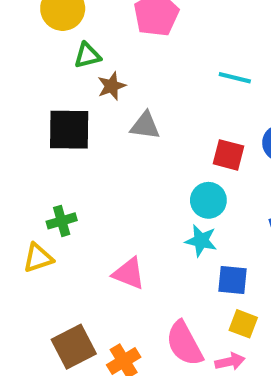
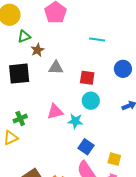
red square: (229, 155) -> (87, 78), moved
cyan star: (201, 241) -> (75, 121), moved
pink triangle: (129, 274) -> (55, 112), moved, turned -30
blue square: (233, 280) -> (86, 147), moved, turned 35

